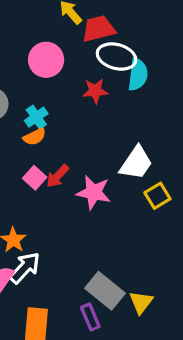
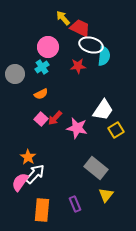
red trapezoid: (98, 29) -> (80, 28), turned 40
cyan cross: (36, 117) -> (42, 67), moved
gray rectangle: (105, 291) -> (96, 168), moved

